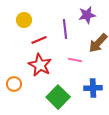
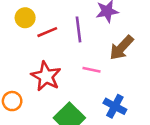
red line: (39, 40) -> (47, 32), moved
blue cross: (93, 88) -> (115, 106), turned 30

